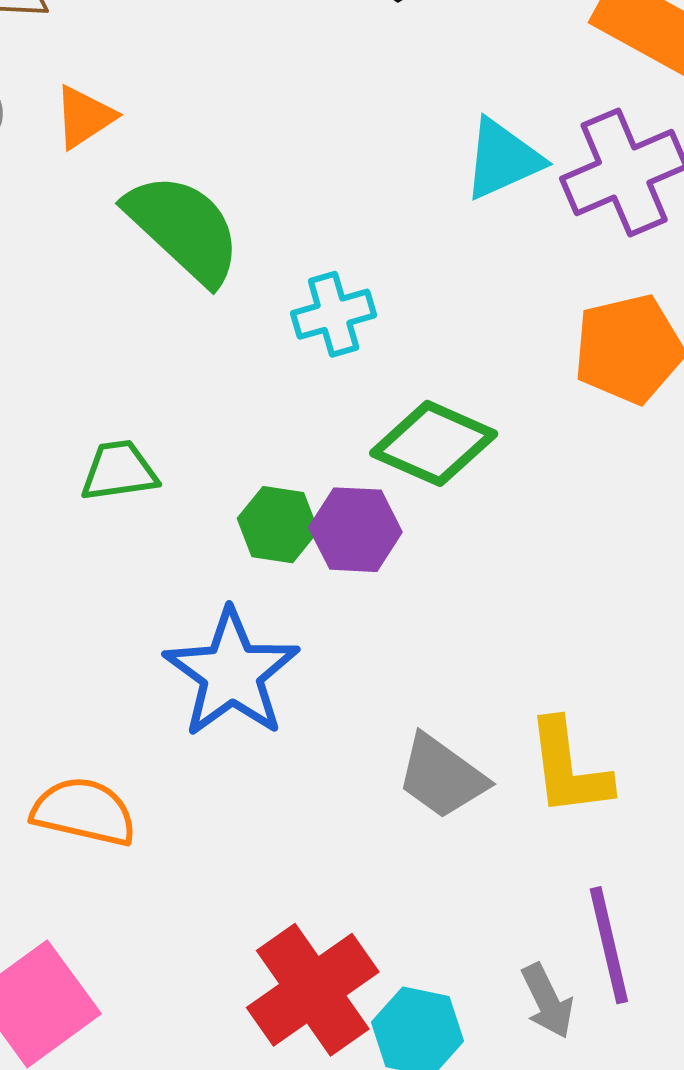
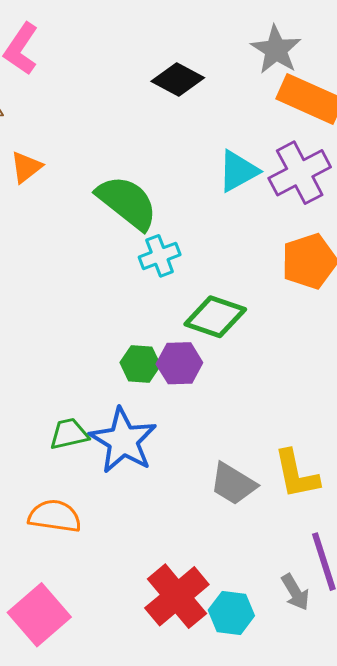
green semicircle: (184, 228) -> (127, 202), moved
green trapezoid: (119, 471) -> (69, 434), moved

